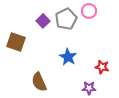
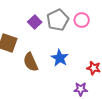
pink circle: (89, 11) -> (82, 20), moved
brown semicircle: (39, 82) -> (31, 62), moved

